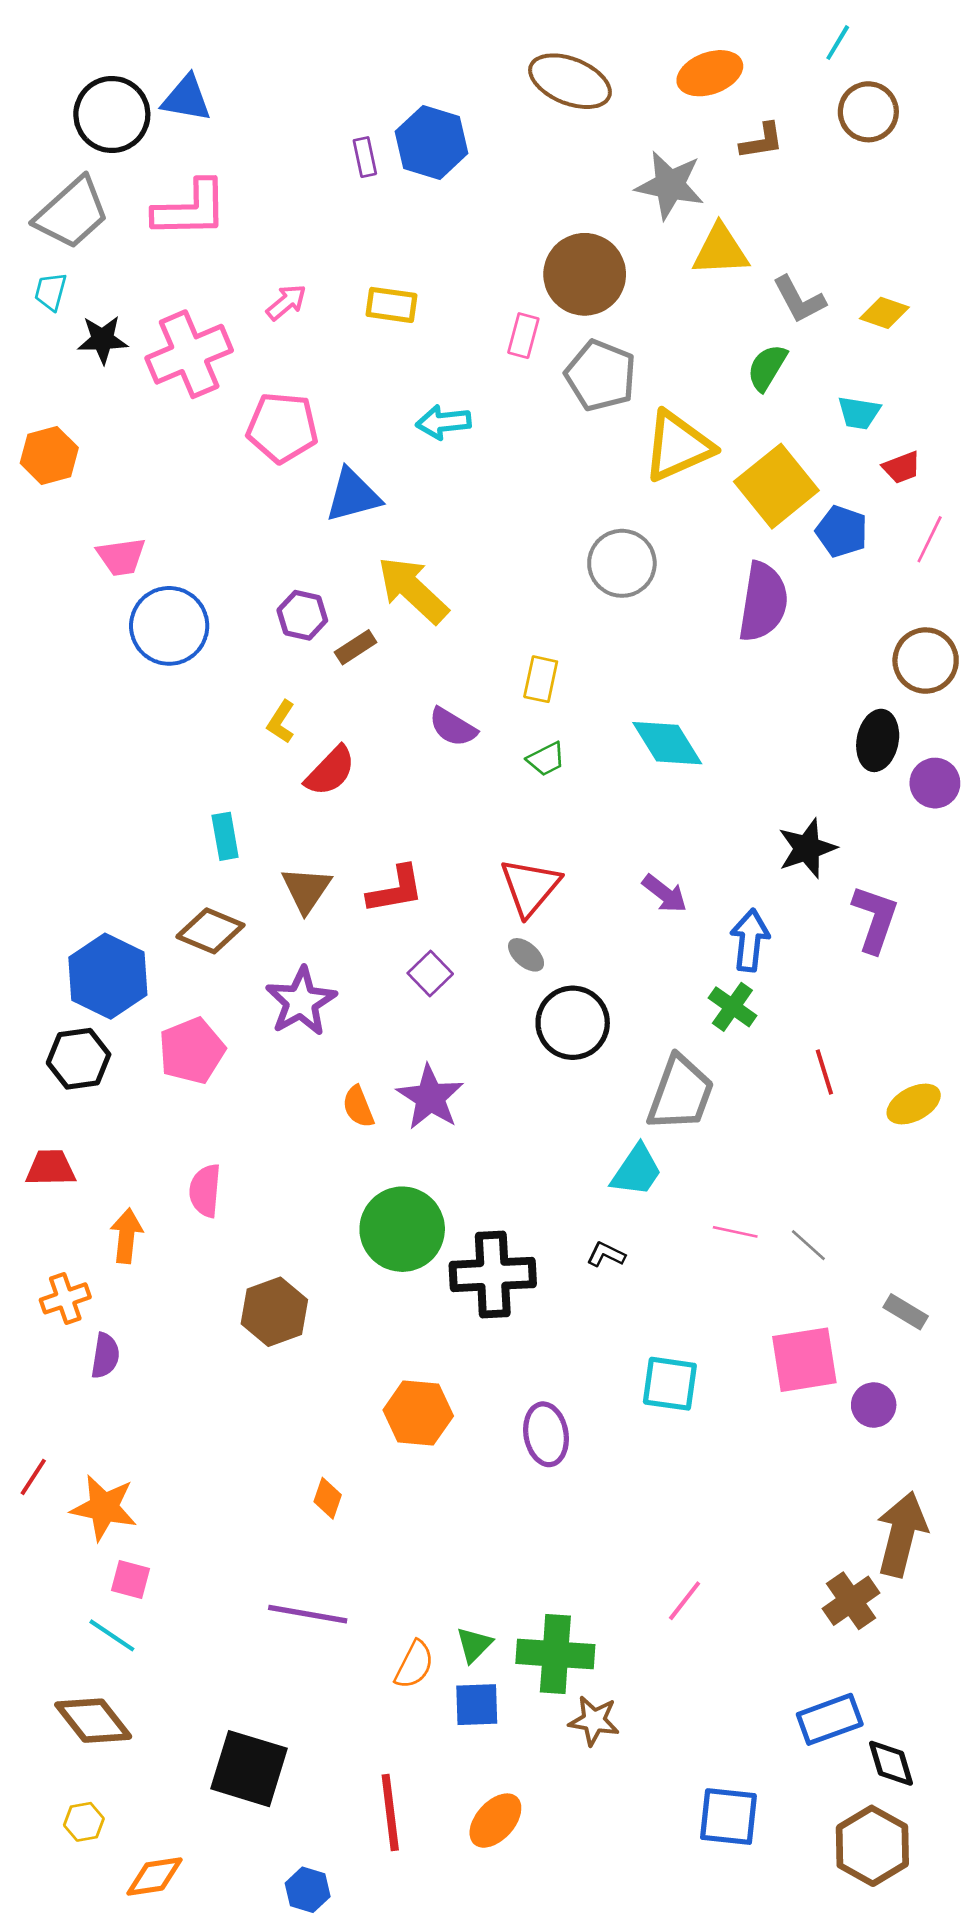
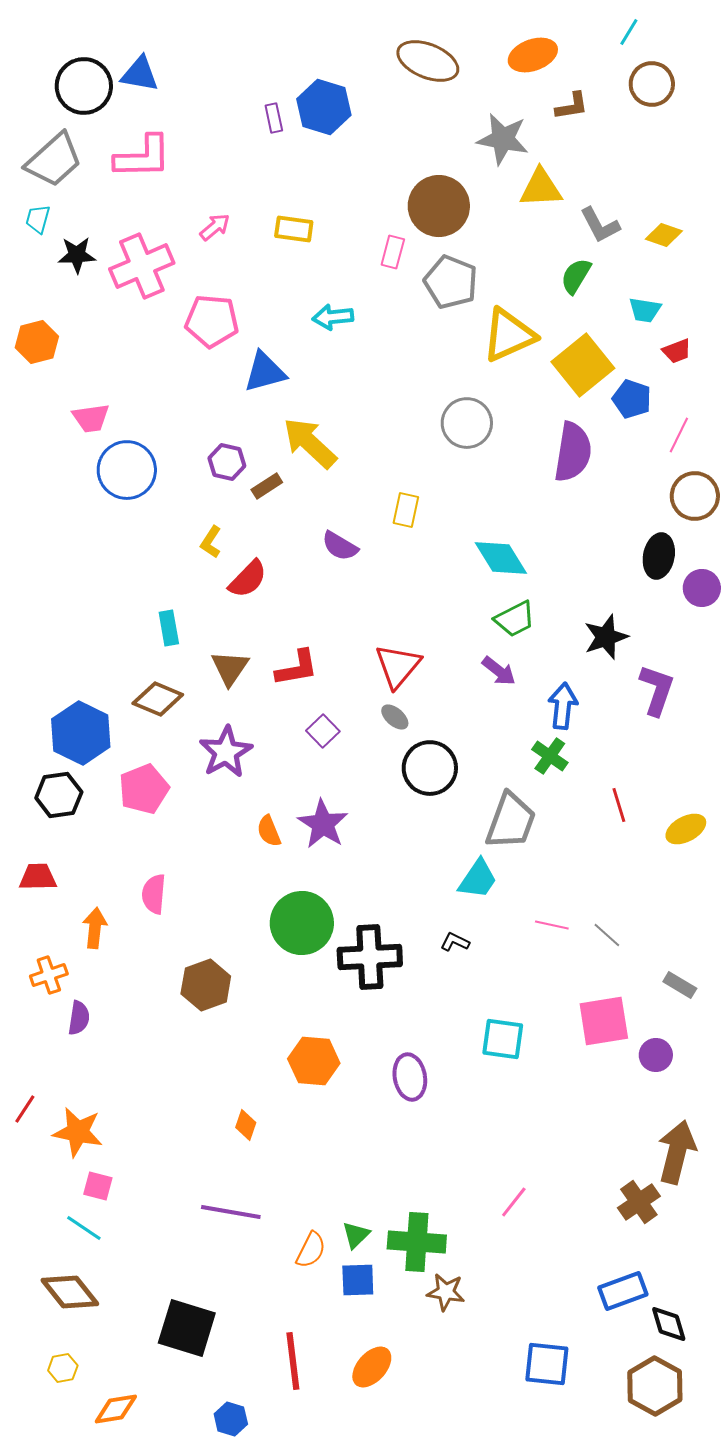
pink line: (930, 539) -> (679, 435), moved
green trapezoid: (546, 759) -> (515, 619), moved, size x1.4

